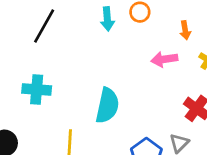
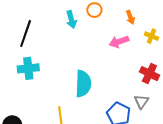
cyan cross: (37, 89) -> (28, 68), moved

